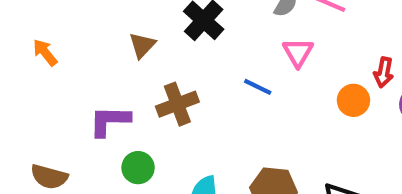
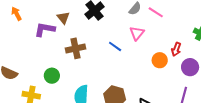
brown triangle: (142, 45) -> (63, 18), turned -32
purple L-shape: (110, 121) -> (45, 29), moved

